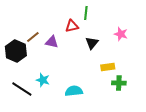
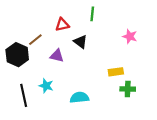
red triangle: (72, 26) -> (62, 25), moved
purple triangle: (52, 42) -> (57, 56), moved
black triangle: (92, 43) -> (80, 42), moved, turned -32
black line: (22, 89) -> (24, 95), turned 45

